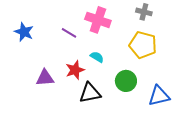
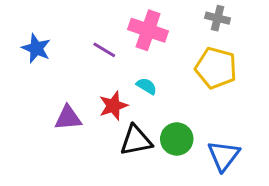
green circle: (126, 81) -> (177, 139), moved
blue triangle: (159, 96) -> (224, 156), moved, turned -40

